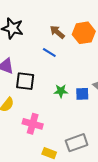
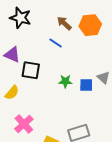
pink cross: (33, 124) -> (24, 124), moved, turned 30

